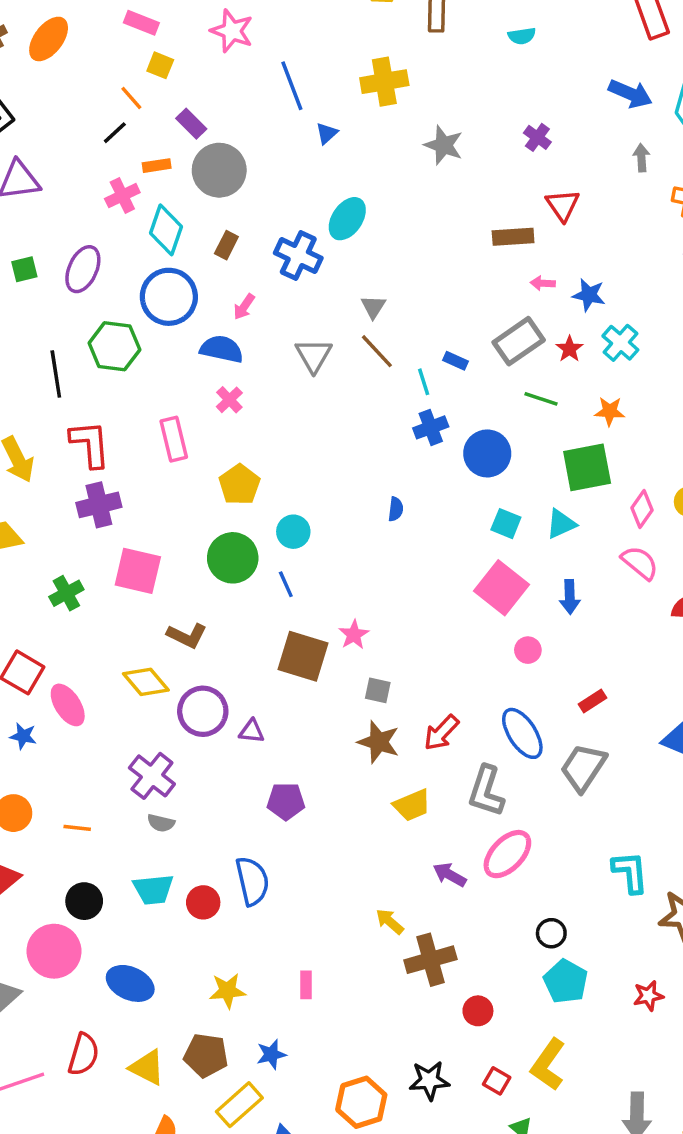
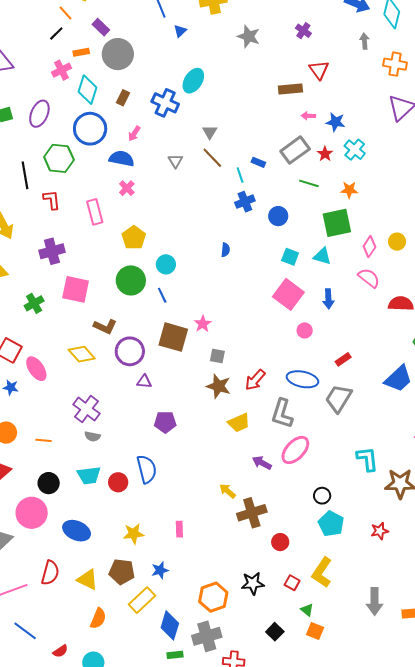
gray triangle: (314, 355) -> (175, 161), size x0.7
red L-shape: (90, 444) -> (52, 200), moved, size x0.7
blue circle: (487, 453) -> (278, 216), size x0.7
cyan triangle: (561, 524) -> (322, 256), turned 42
purple circle: (203, 711) -> (130, 351), moved
blue ellipse: (522, 733) -> (302, 379), turned -44

